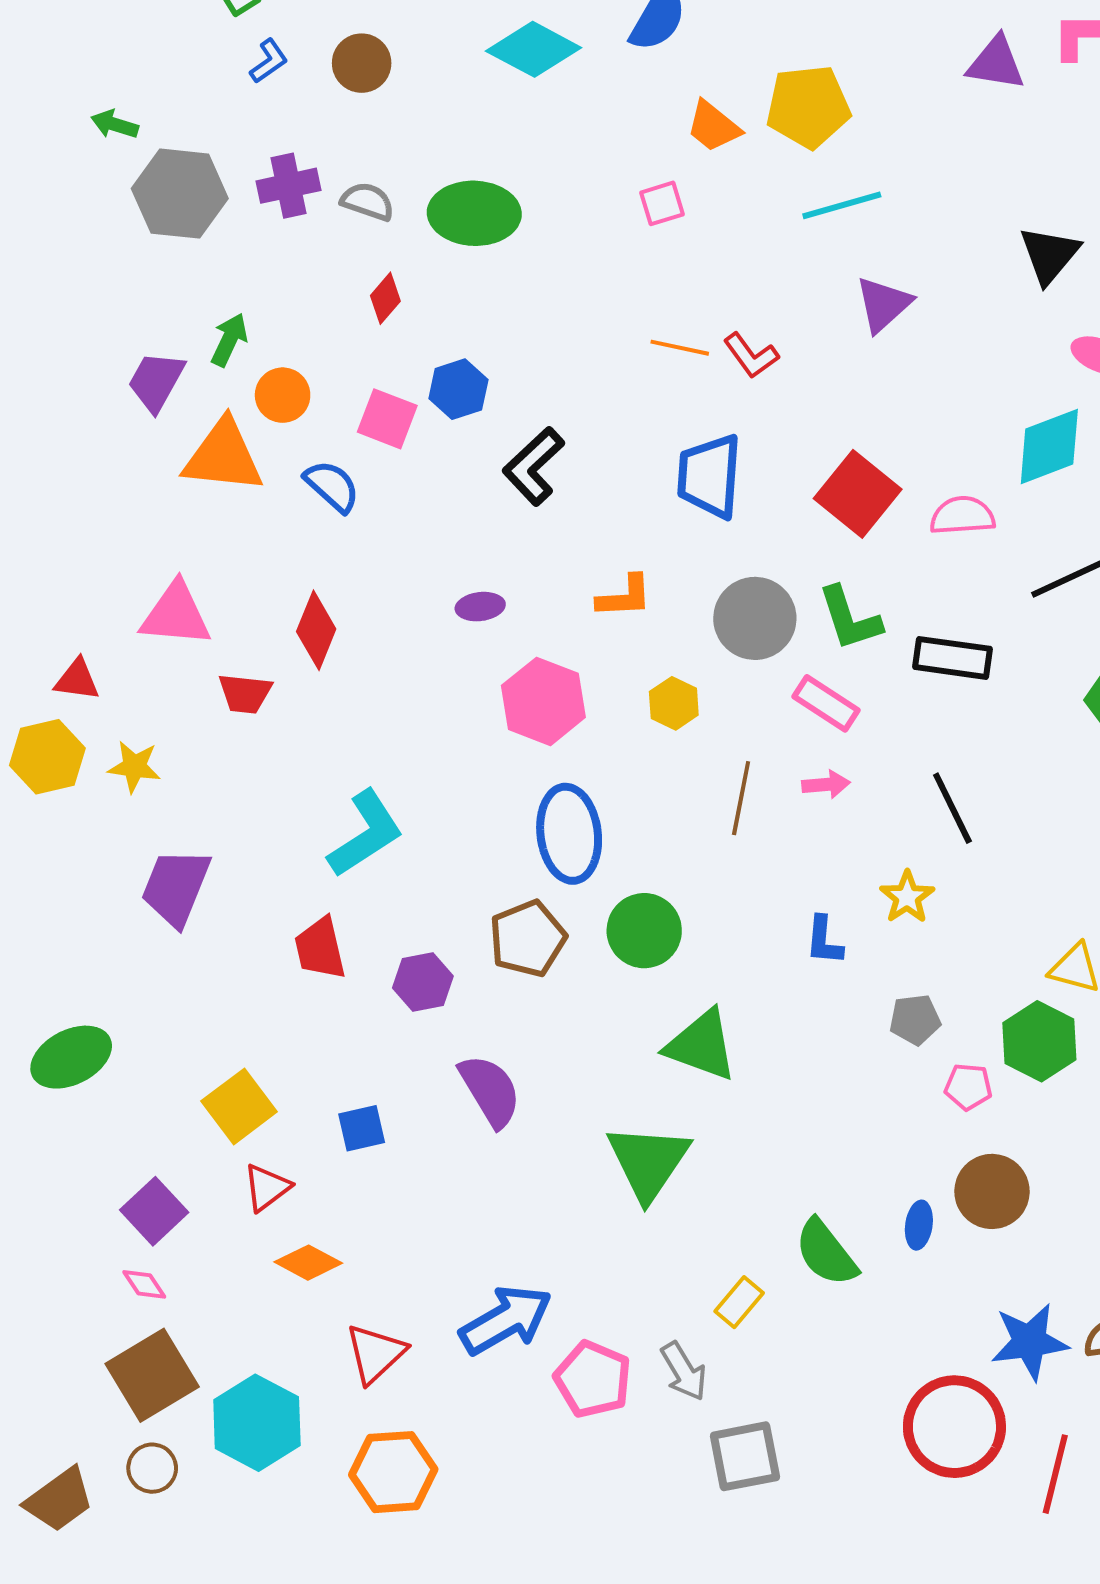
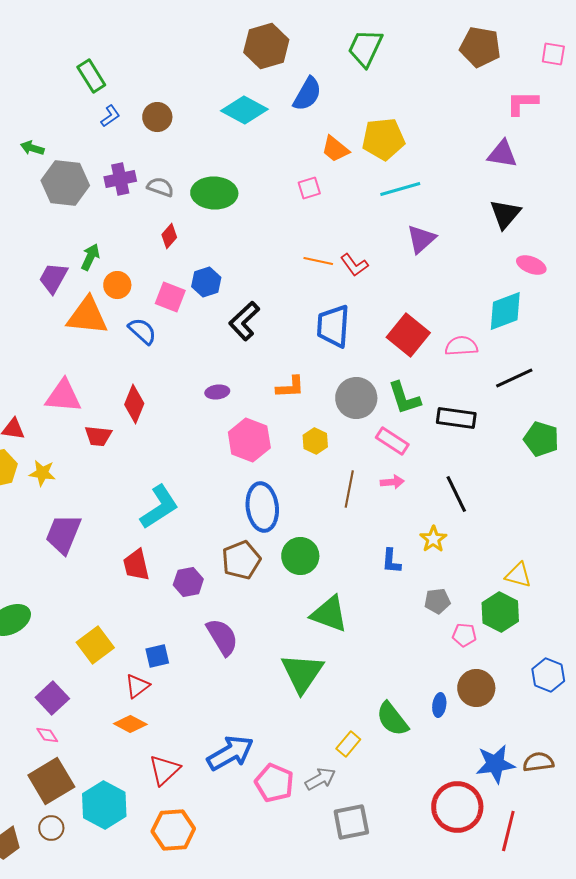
purple triangle: (996, 63) -> (502, 154), moved
red triangle: (267, 1188) -> (137, 686), moved
gray arrow: (684, 1371) -> (320, 779), turned -88

